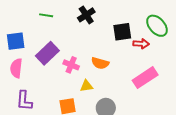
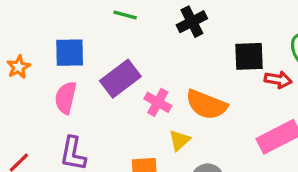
orange semicircle: (100, 63) -> (206, 105), size x1.4
yellow triangle: (86, 86) -> (179, 140), turned -40

